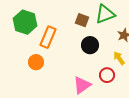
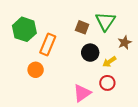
green triangle: (105, 14) -> (105, 21), turned -35
yellow arrow: (119, 58) -> (109, 62), moved, turned -88

